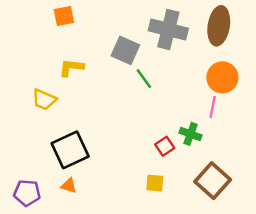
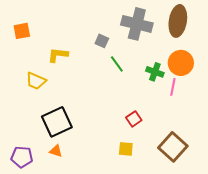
orange square: (64, 16) -> (22, 31), moved
gray square: (125, 50) -> (102, 41), size x0.6
green cross: (190, 134) -> (155, 72), moved

